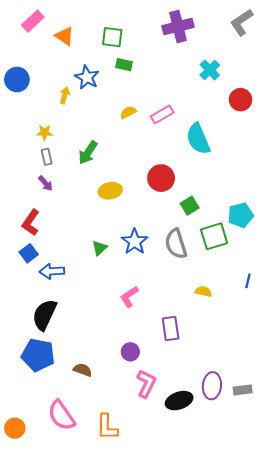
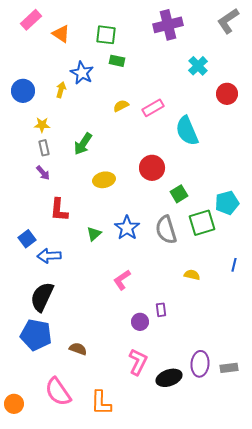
blue circle: (17, 79) -> (23, 91), moved
red L-shape: (31, 223) -> (59, 210), moved, turned -30
purple rectangle: (171, 329) -> (161, 310), size x0.6
purple circle: (130, 352) -> (140, 322), moved

